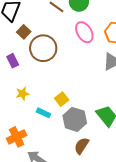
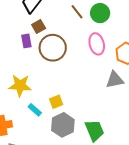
purple rectangle: (13, 61) -> (26, 41), moved
yellow star: (22, 94) -> (20, 86), size x1.6

